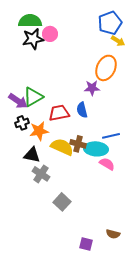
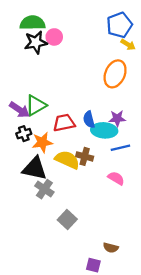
purple star: (92, 88) -> (117, 118), moved
cyan ellipse: (96, 149) -> (104, 130), moved
black triangle: (32, 155) -> (35, 168), size x1.4
brown semicircle: (113, 234) -> (111, 248), moved

